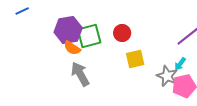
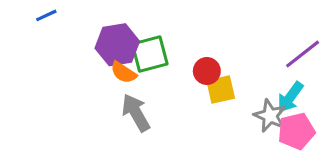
red circle: (122, 33) -> (207, 71), moved
cyan arrow: (180, 64) -> (290, 97), size x1.5

